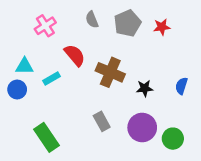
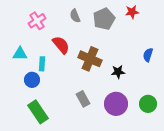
red star: (162, 27) -> (132, 12), moved
cyan rectangle: (51, 78) -> (42, 64), turned -56
blue semicircle: (181, 86) -> (148, 55), moved
blue circle: (17, 89) -> (32, 80), moved
green circle: (173, 139) -> (148, 104), moved

